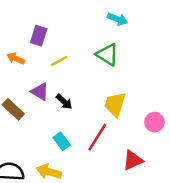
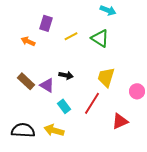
yellow line: (59, 61) -> (71, 36), moved
purple triangle: (40, 92) -> (47, 85), moved
black arrow: (64, 102) -> (66, 75), turned -32

